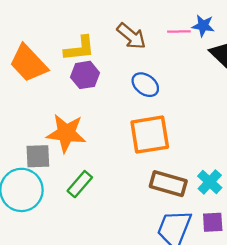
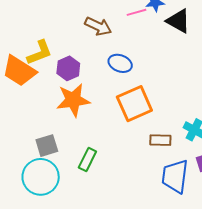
yellow L-shape: (79, 48) -> (40, 53), moved
orange star: (66, 133) -> (73, 100), moved
brown rectangle: (168, 184) -> (160, 140), size x0.7

